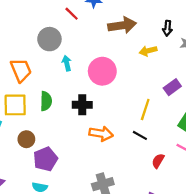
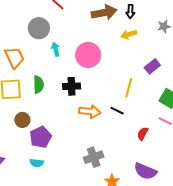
black arrow: (167, 28) -> (130, 11), moved
black line: (140, 135) -> (117, 111), moved

